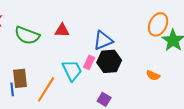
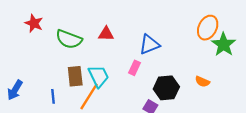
black hexagon: (109, 61) -> (166, 88), moved
cyan trapezoid: (72, 70) -> (99, 76), moved
brown rectangle: (20, 78) -> (75, 76), moved

